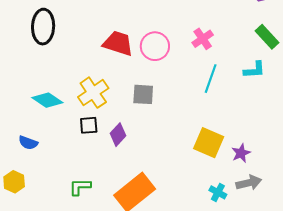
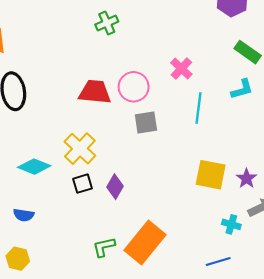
gray square: (143, 94) -> (146, 123), moved
green L-shape: (80, 187) -> (104, 247), moved

